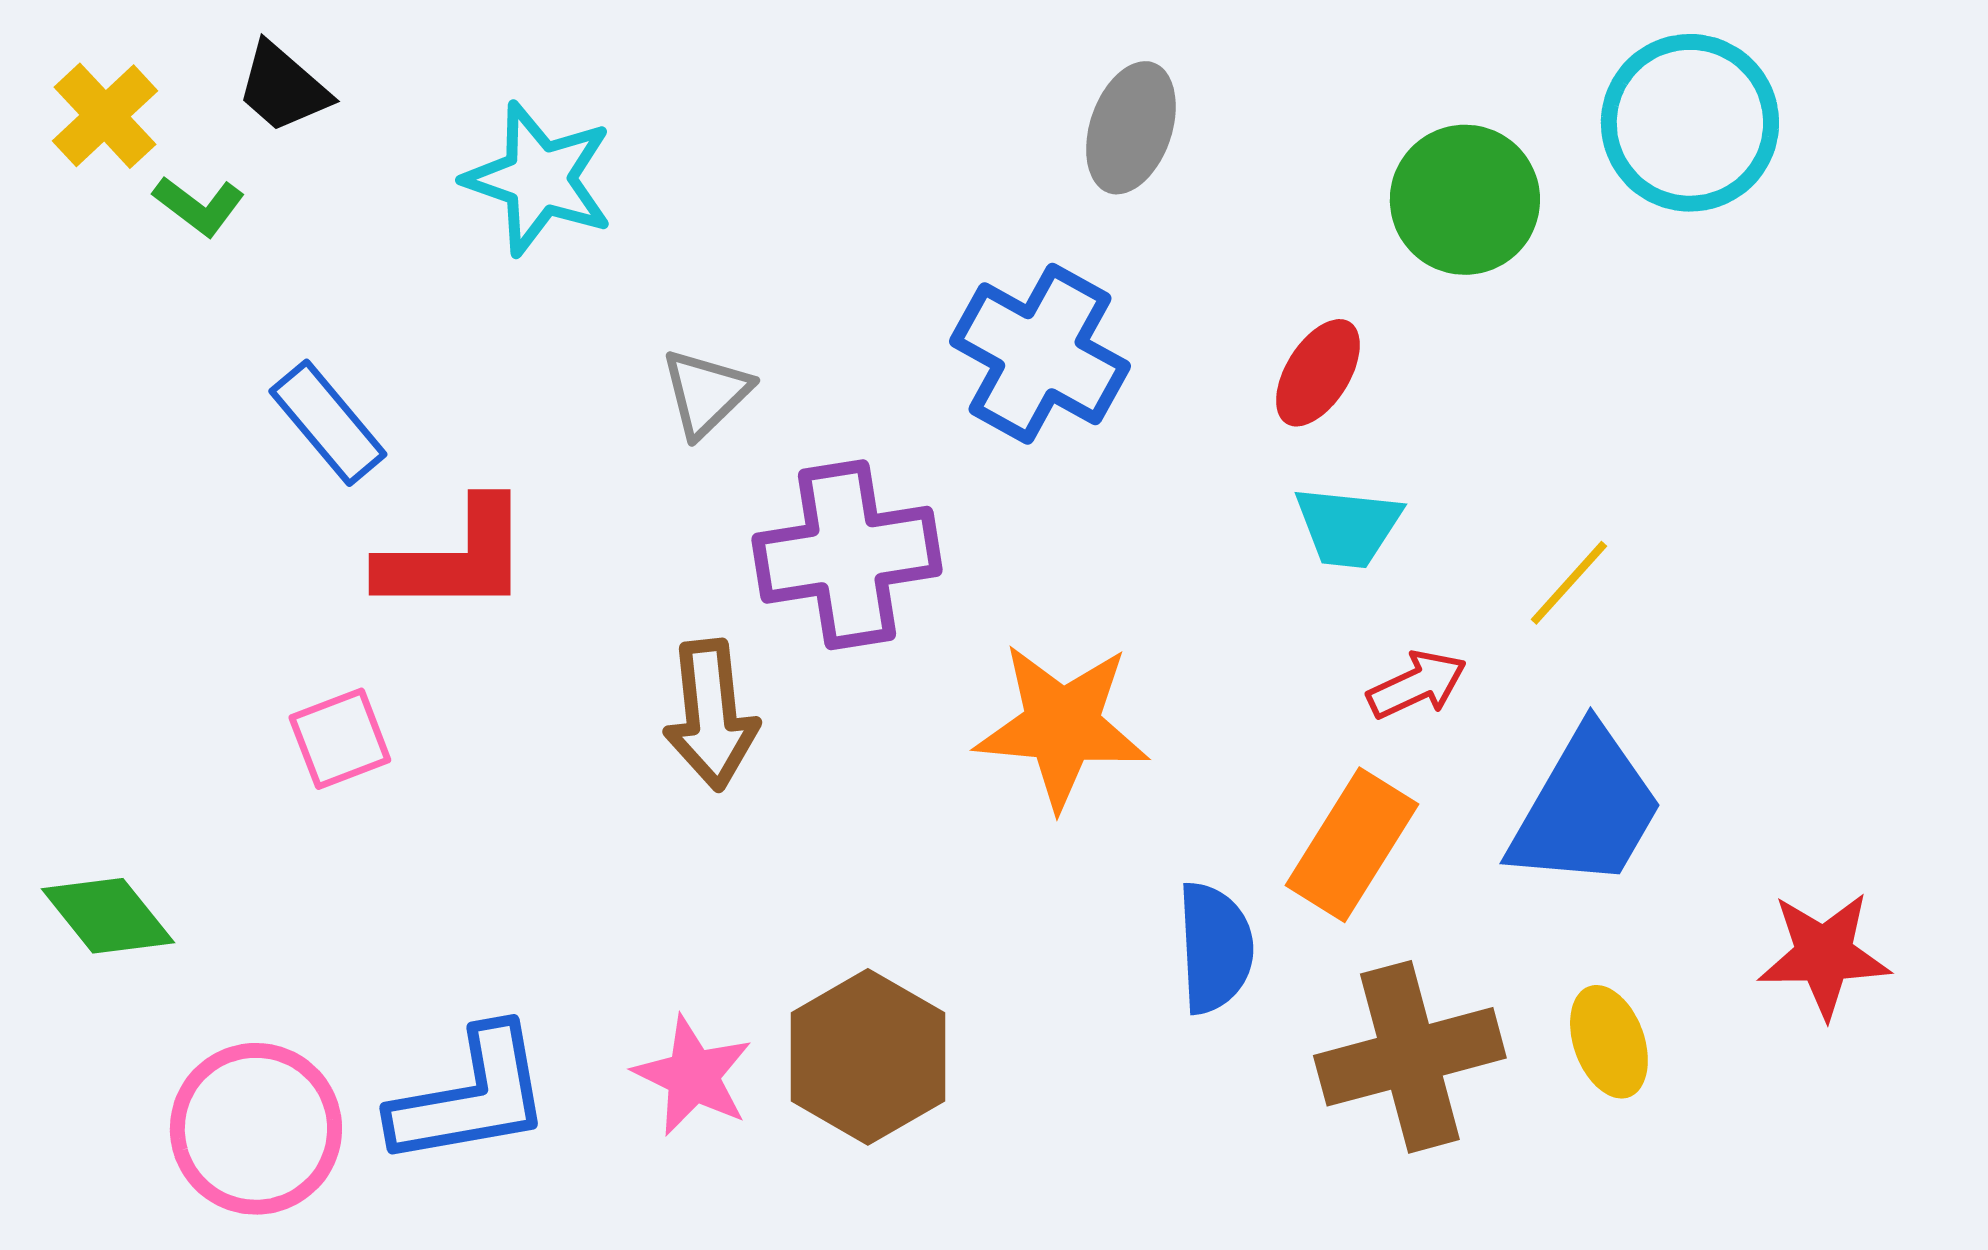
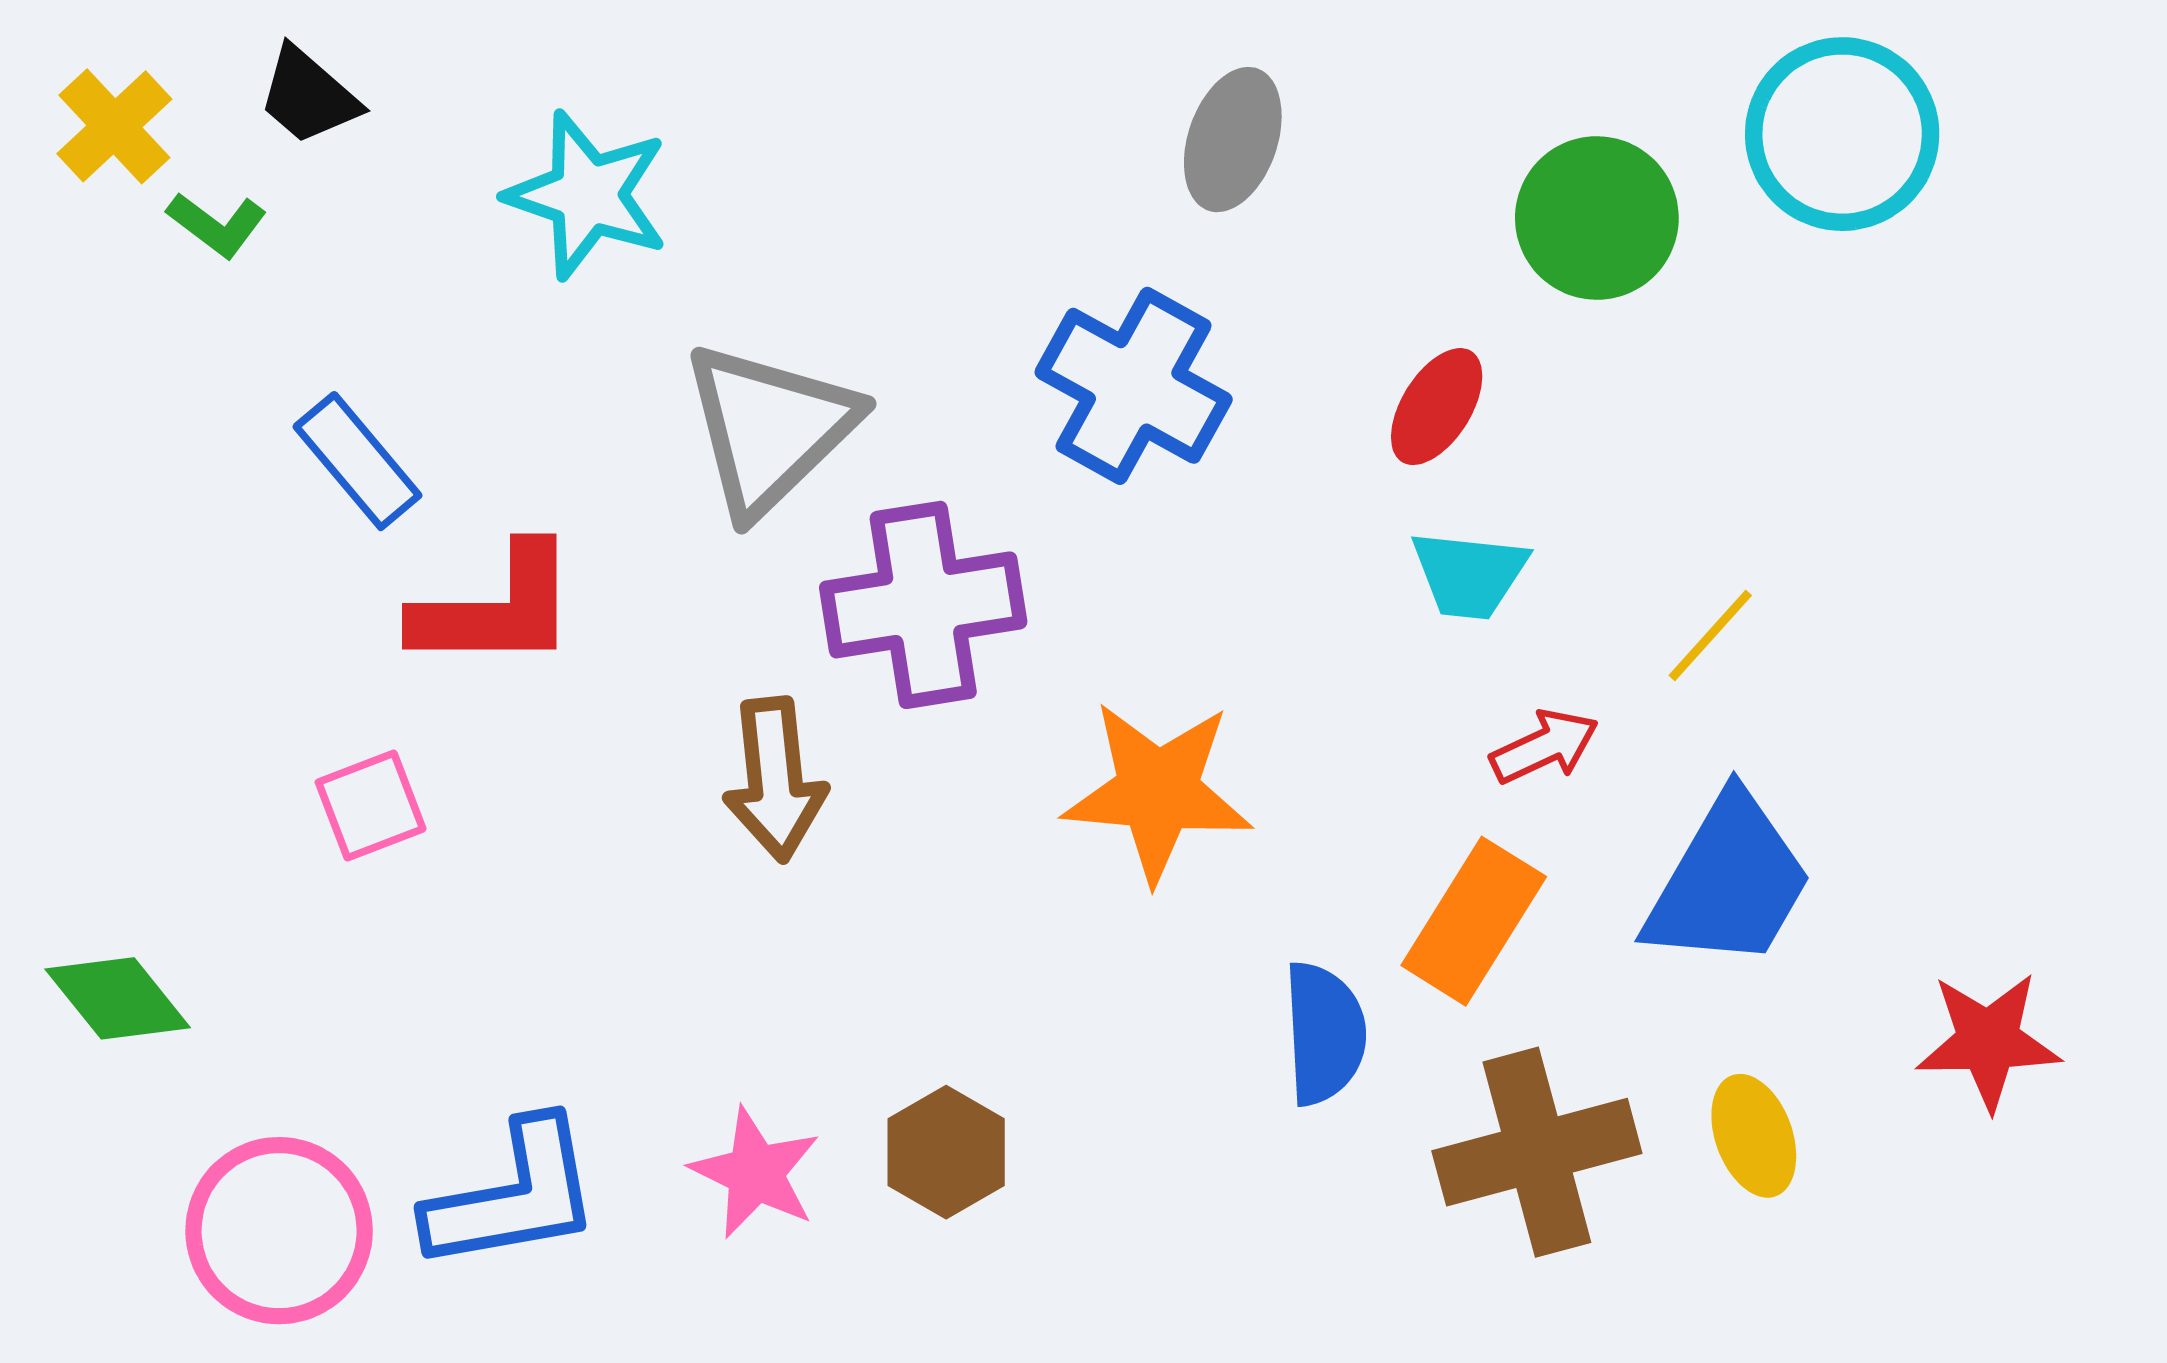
gray triangle: (706, 393) -> (770, 428), size x1.8
brown hexagon: (868, 1057) -> (946, 1152), size x0.7

